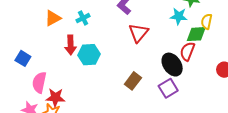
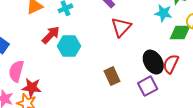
red arrow: (71, 45) -> (51, 35), turned -138
red semicircle: (187, 51) -> (171, 64), moved
brown rectangle: (133, 81) -> (112, 76), turned -66

